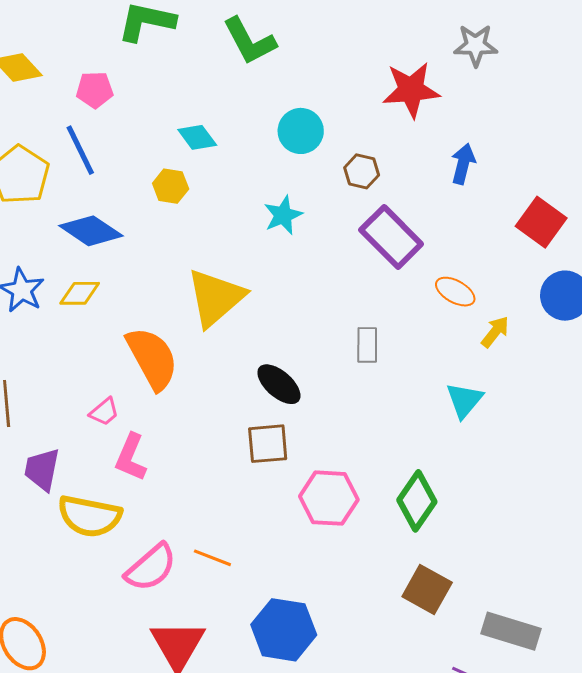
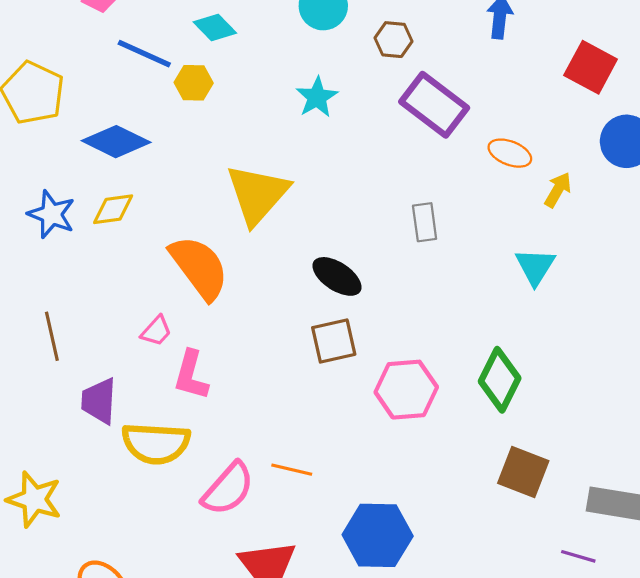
blue line: (80, 150) -> (144, 54), moved, turned -32

